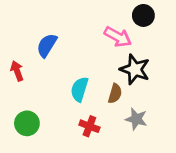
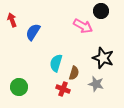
black star: (135, 69) -> (103, 58), moved
red arrow: (17, 71) -> (12, 20), moved
brown semicircle: (115, 94) -> (74, 73), moved

